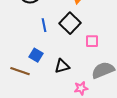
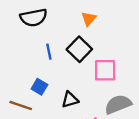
pink square: (92, 41) -> (105, 70), size x1.5

